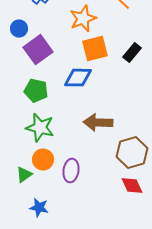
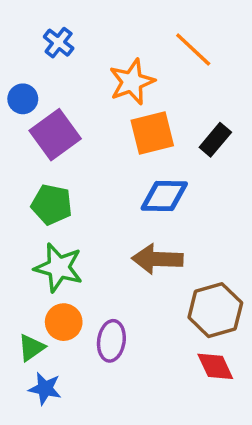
blue diamond: (78, 78) -> (164, 196), moved
blue star: (39, 208) -> (45, 389), moved

